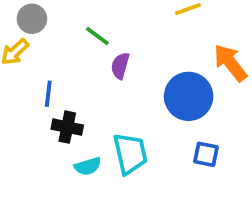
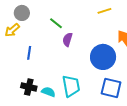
black cross: (67, 127) -> (29, 87), moved
blue square: (206, 154) -> (111, 88), size x1.5
cyan semicircle: (88, 166) -> (48, 92), turned -144

